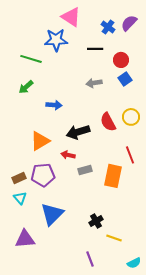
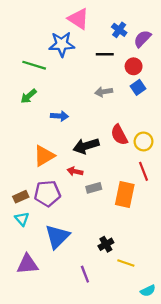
purple semicircle: (129, 23) -> (142, 39), moved
yellow circle: (131, 117) -> (144, 141), moved
purple line: (90, 259) -> (85, 274), moved

